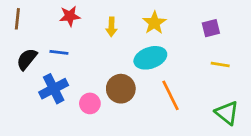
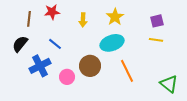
brown line: (17, 19) -> (29, 19), moved
blue line: (59, 52) -> (55, 44), moved, turned 32
yellow line: (220, 64) -> (156, 40), moved

